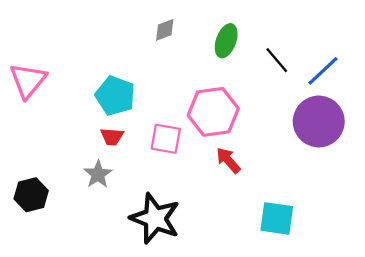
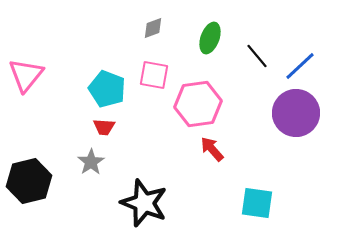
pink square: (166, 139) -> (154, 75), moved
black hexagon: (31, 195) -> (29, 181), size x1.4

